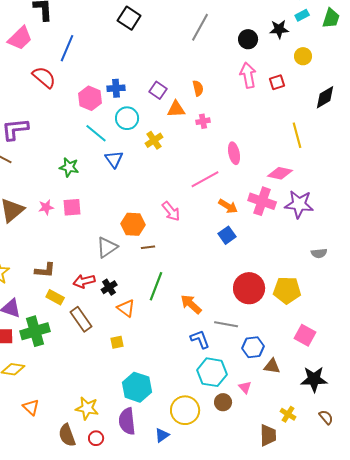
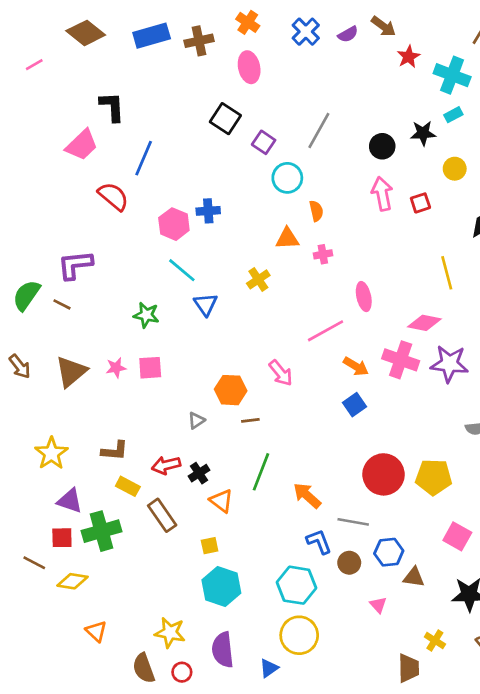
purple square: (158, 90) -> (264, 142), moved
cyan circle: (127, 118) -> (287, 178), moved
gray triangle: (107, 247) -> (196, 420), size x0.6
cyan hexagon: (212, 372) -> (297, 585), moved
cyan hexagon: (137, 387) -> (221, 586), moved
brown circle: (223, 402) -> (349, 563), moved

